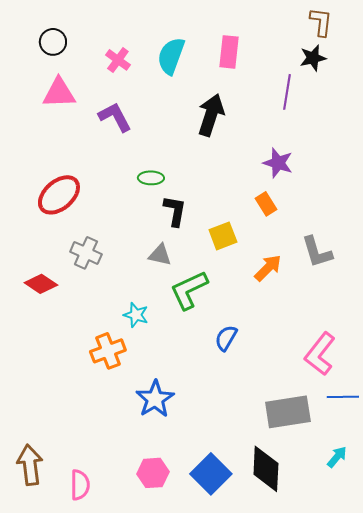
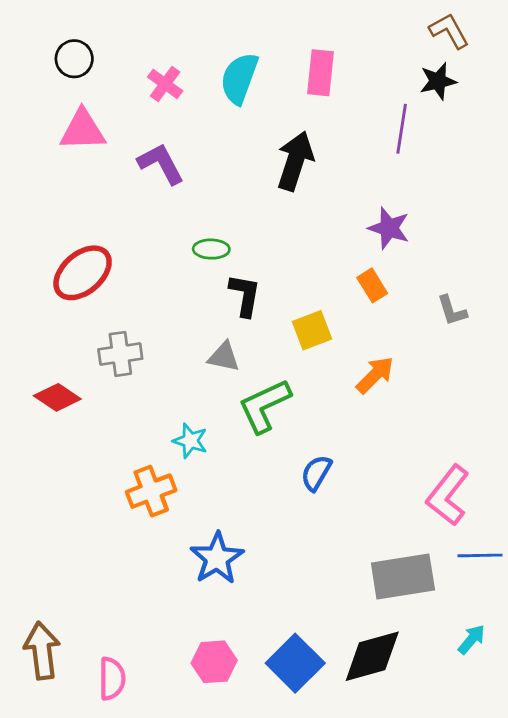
brown L-shape: (321, 22) -> (449, 31), turned -36
gray L-shape: (317, 252) -> (452, 311), moved, size x0.7
gray cross: (86, 253) -> (120, 354), turned -32
black diamond: (266, 469) -> (372, 656), turned 72

